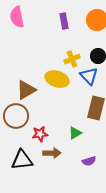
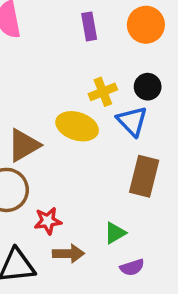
green triangle: (75, 133) -> (115, 233), moved

